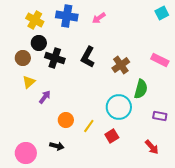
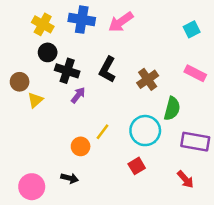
cyan square: (162, 13) -> (192, 29), moved
pink arrow: (99, 18) -> (121, 22), size x1.5
brown circle: (23, 58) -> (20, 82), moved
purple arrow: (45, 97) -> (78, 95), moved
purple rectangle: (160, 116) -> (195, 142), size x1.6
yellow line: (89, 126) -> (102, 132), moved

